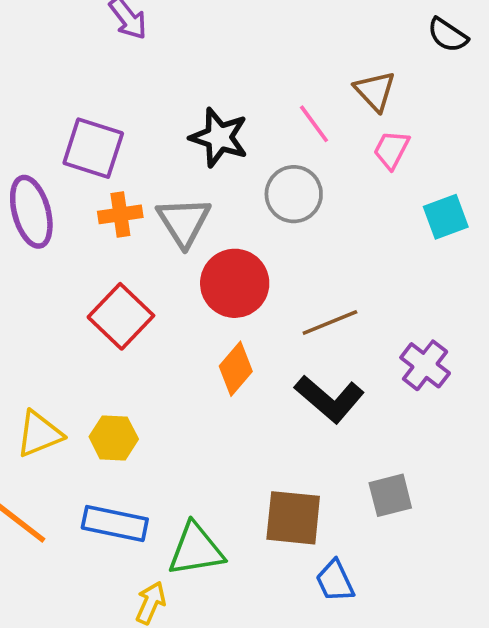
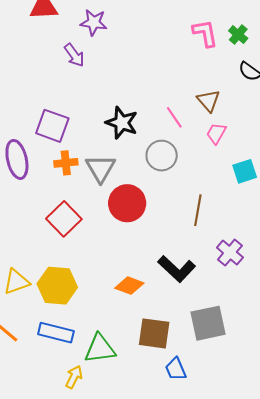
brown line: (330, 323) -> (198, 210), moved, turned -60
orange diamond: (236, 369) -> (129, 286), moved, turned 68
yellow hexagon: (114, 438) -> (57, 286), size x1.5
gray square: (390, 495) -> (208, 323), size x1.5

